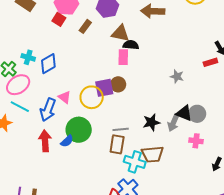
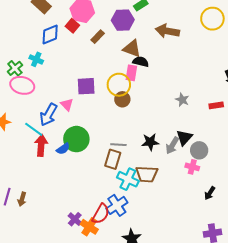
red rectangle: (210, 62) -> (216, 105), moved
blue diamond: (48, 64) -> (50, 35), moved
pink ellipse: (18, 85) -> (22, 85), turned 40
purple square: (104, 88) -> (86, 86), moved
yellow circle: (92, 97) -> (119, 85), moved
cyan line: (20, 107) -> (34, 129), moved
black triangle: (184, 113) -> (184, 138), turned 42
gray circle: (197, 114) -> (199, 150), moved

